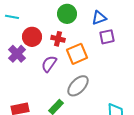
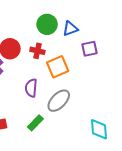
blue triangle: (99, 18) -> (70, 29), moved
purple semicircle: (49, 64) -> (31, 88), moved, turned -30

